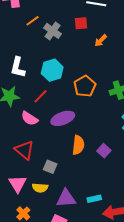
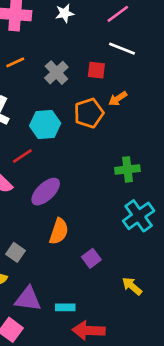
orange line: (33, 21) -> (15, 62), moved
orange pentagon: (85, 86) -> (89, 113), moved
purple ellipse: (63, 118) -> (46, 192), turned -35
purple square: (104, 151) -> (91, 258), moved

